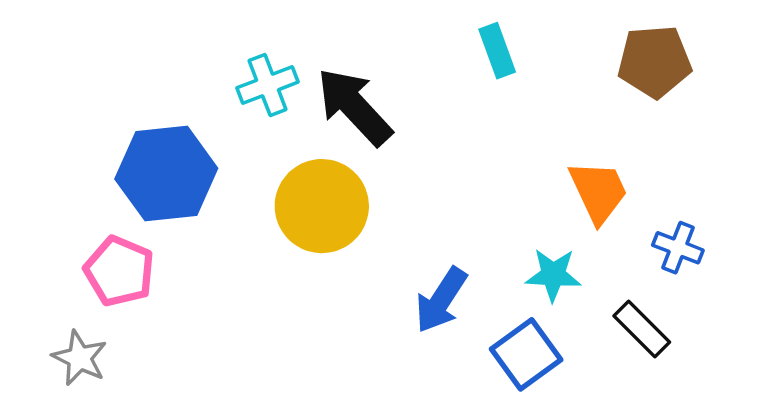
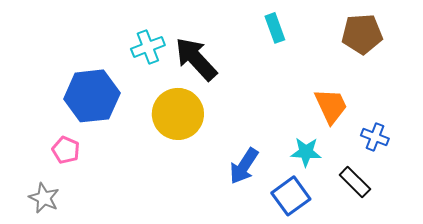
pink pentagon: (119, 271) -> (66, 150), size x0.7

